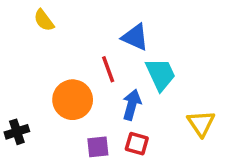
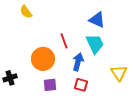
blue triangle: (135, 37) -> (97, 20), moved
purple square: (98, 147) -> (50, 85), moved

